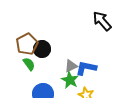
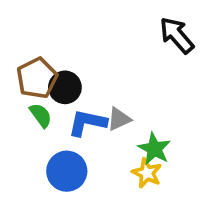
blue L-shape: (86, 68) -> (87, 123), moved
green star: (70, 80) -> (154, 149), moved

